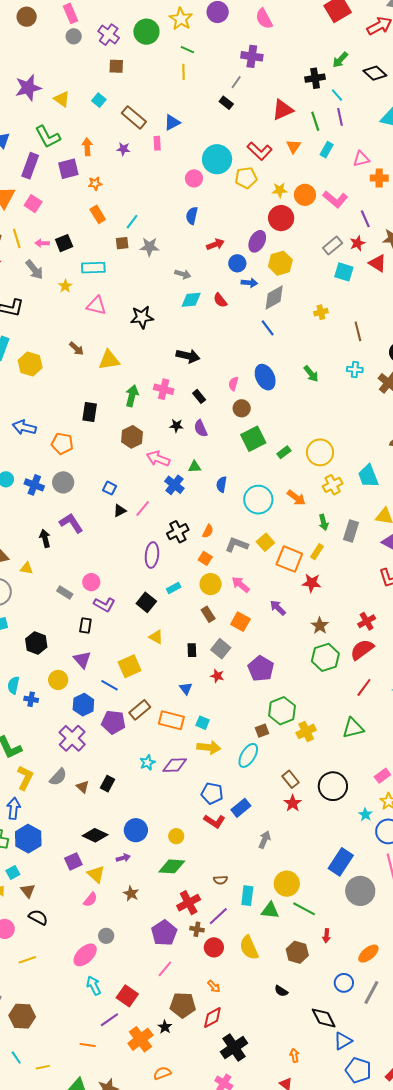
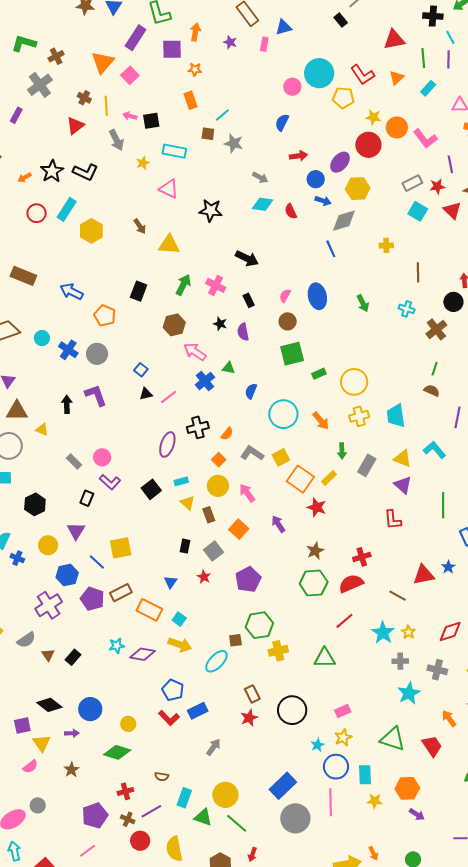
yellow triangle: (156, 637) -> (188, 503), moved
red cross: (189, 903) -> (125, 791), size x0.7

